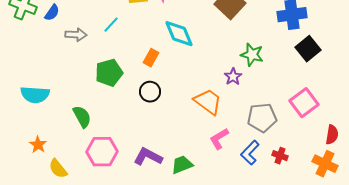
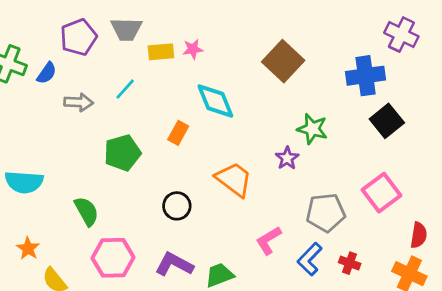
black circle: (150, 92) -> (177, 206), moved
orange trapezoid: (208, 102) -> (234, 179), moved

